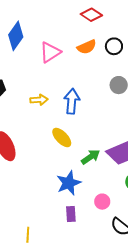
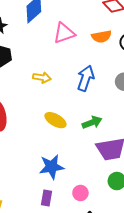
blue arrow: (72, 101) -> (86, 78), moved
yellow ellipse: (62, 137) -> (55, 120), turned -30
green arrow: (90, 157) -> (92, 122), moved

